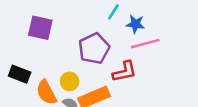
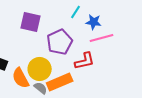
purple square: (40, 28) -> (31, 22), moved
yellow circle: (70, 81) -> (40, 69), size x1.5

